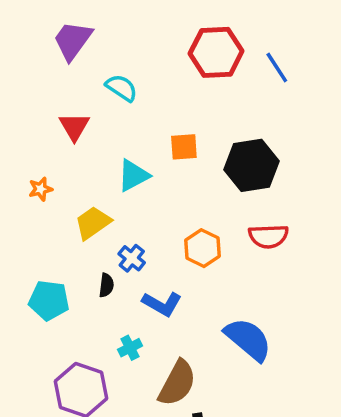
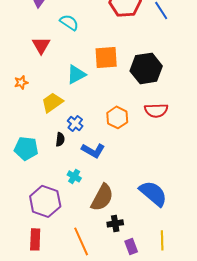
orange square: (184, 147) -> (106, 57), size x1.4
blue semicircle: (248, 339) -> (153, 193), moved
cyan cross: (130, 348) -> (74, 176), turned -32

